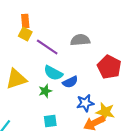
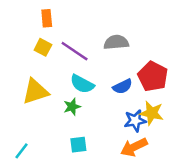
yellow square: (25, 34) -> (43, 47), moved
blue semicircle: (70, 82) -> (123, 86), moved
blue star: (85, 103) -> (135, 121), moved
yellow star: (105, 112) -> (152, 113), moved

